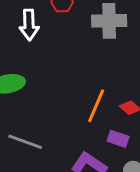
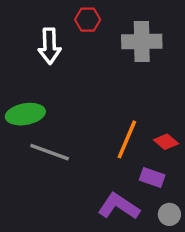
gray line: (25, 142) -> (50, 152), moved

